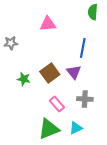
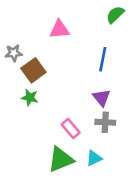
green semicircle: (93, 12) -> (115, 15), turned 42
purple triangle: (74, 72) -> (102, 98), moved
brown square: (50, 73) -> (33, 70), moved

